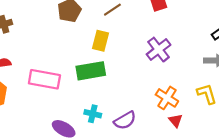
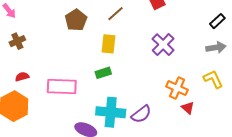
green rectangle: (91, 71) -> (103, 73), size x0.6
cyan cross: (93, 114) -> (111, 112), size x1.8

